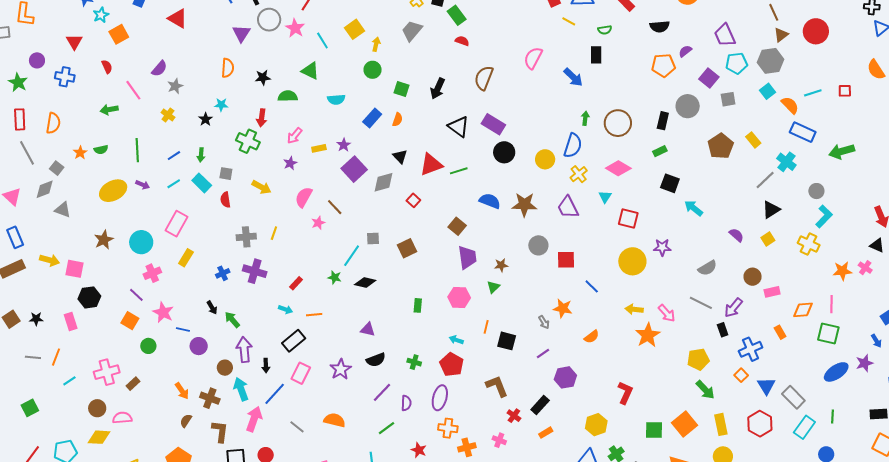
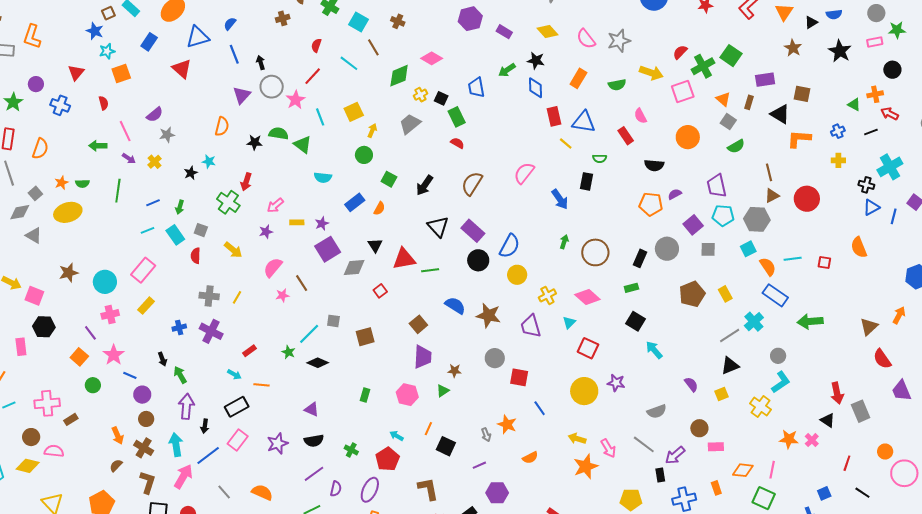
green semicircle: (288, 96) -> (279, 133), moved
blue semicircle: (573, 146) -> (510, 246), moved
purple arrow: (143, 185) -> (129, 158), moved
yellow ellipse: (113, 191) -> (68, 212), moved
brown circle: (225, 368) -> (146, 419), moved

